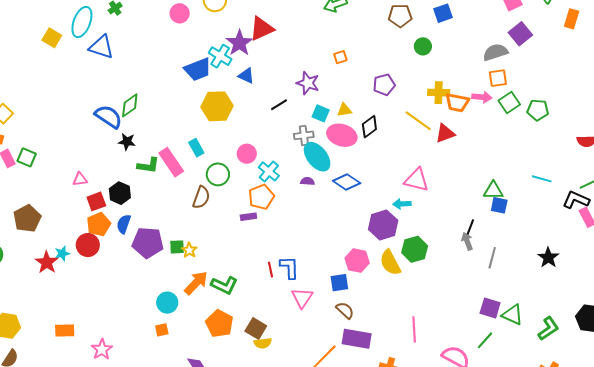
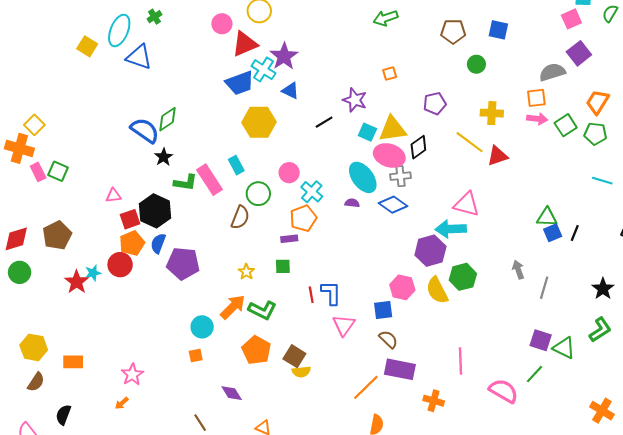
blue square: (443, 13) -> (498, 30), turned 30
red triangle: (262, 29) -> (245, 44), moved
orange square: (498, 78) -> (536, 98), moved
orange trapezoid: (457, 103) -> (597, 102), moved, turned 110
yellow triangle: (344, 110) -> (393, 129), size x1.8
gray cross: (304, 135) -> (401, 176), moved
black star: (127, 142) -> (164, 157), turned 30
cyan line: (542, 179) -> (602, 181), moved
black hexagon: (120, 193) -> (155, 211), size x1.4
cyan arrow: (402, 204) -> (451, 229), size x1.6
blue square: (499, 205) -> (553, 233), turned -36
black line: (470, 227) -> (575, 233), moved
green square: (177, 247) -> (283, 266), moved
yellow star: (189, 250) -> (246, 272), moved
green L-shape: (548, 329) -> (600, 330), moved
orange rectangle: (65, 330) -> (73, 362), moved

